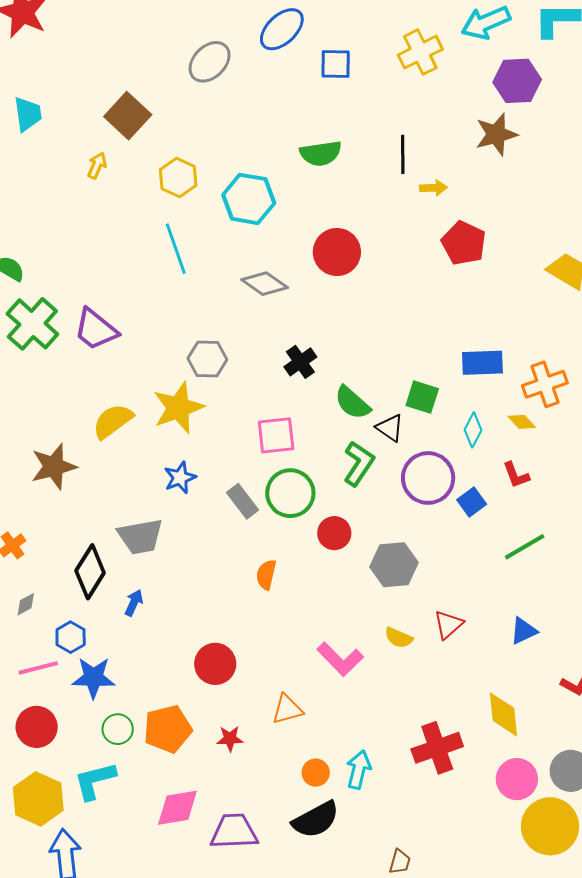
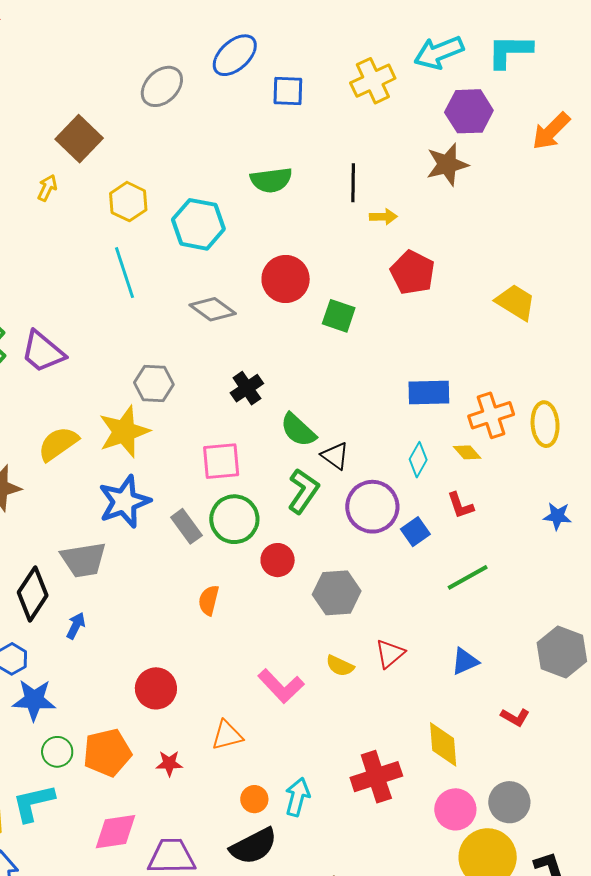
green square: (422, 397) -> (339, 316), moved
blue star: (180, 478) -> (124, 502), size x1.6

